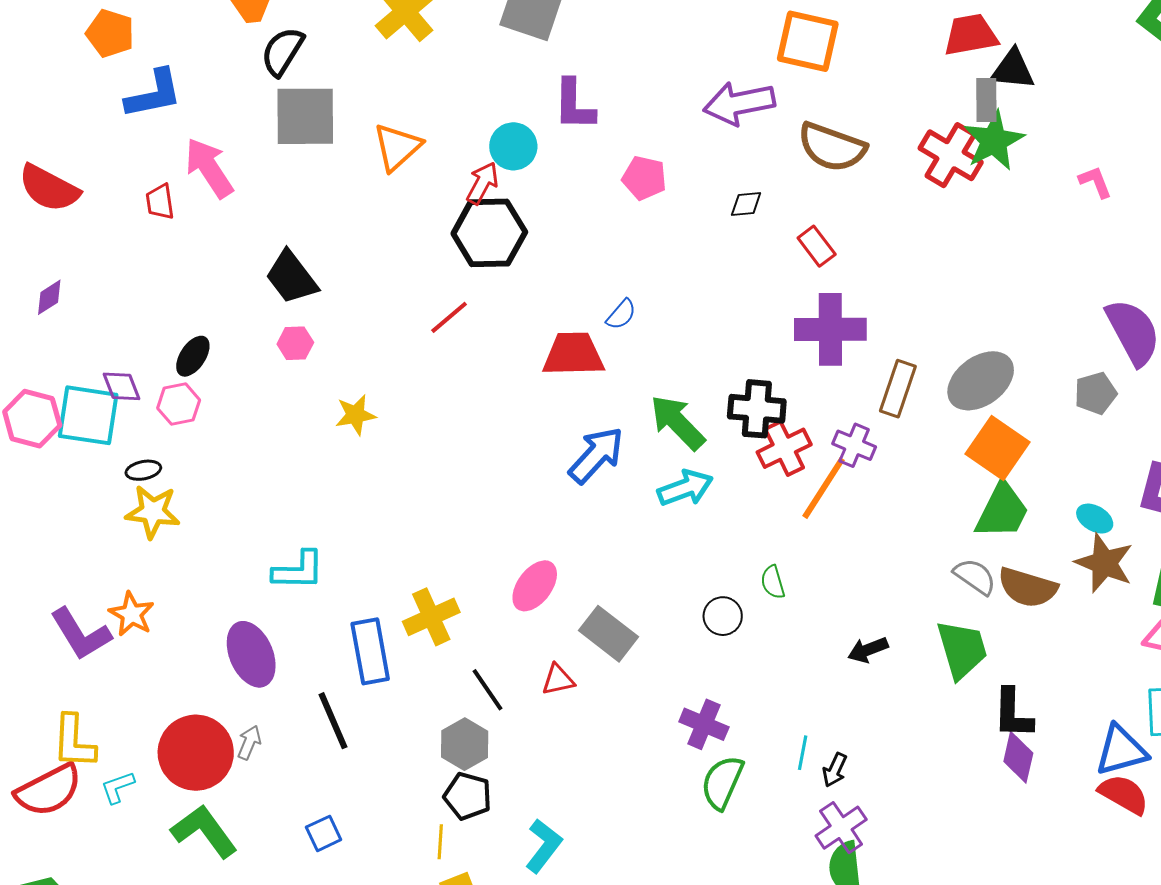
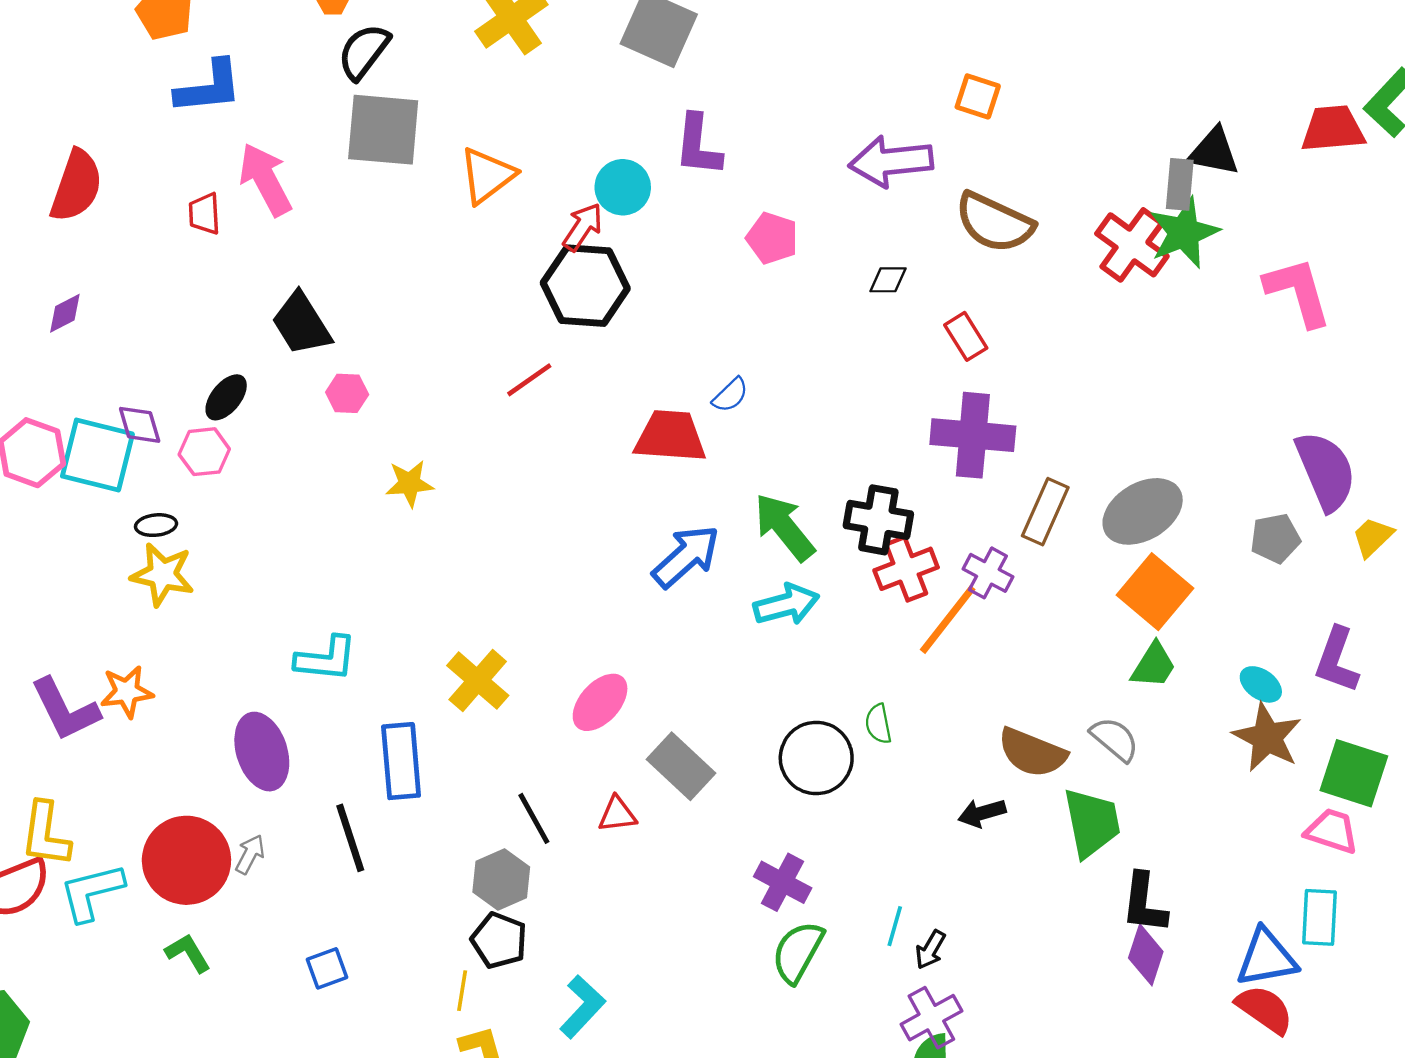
red trapezoid: (971, 35) -> (1333, 129), moved
orange square: (808, 41) -> (978, 96), size x0.6
pink L-shape: (1095, 182) -> (1298, 292), size x1.8
red semicircle: (49, 188) -> (76, 186), turned -104
black trapezoid: (292, 277) -> (301, 324), moved
green trapezoid: (1002, 511) -> (1154, 665), size x0.7
brown semicircle: (1028, 587) -> (1032, 753), moved
orange star: (132, 614) -> (127, 692), turned 30
black circle: (723, 616) -> (816, 758), size x1.6
yellow cross: (431, 617) -> (478, 681), moved, turned -30
cyan L-shape: (118, 787) -> (92, 892), size x1.6
green L-shape: (204, 831) -> (188, 953), size x0.6

